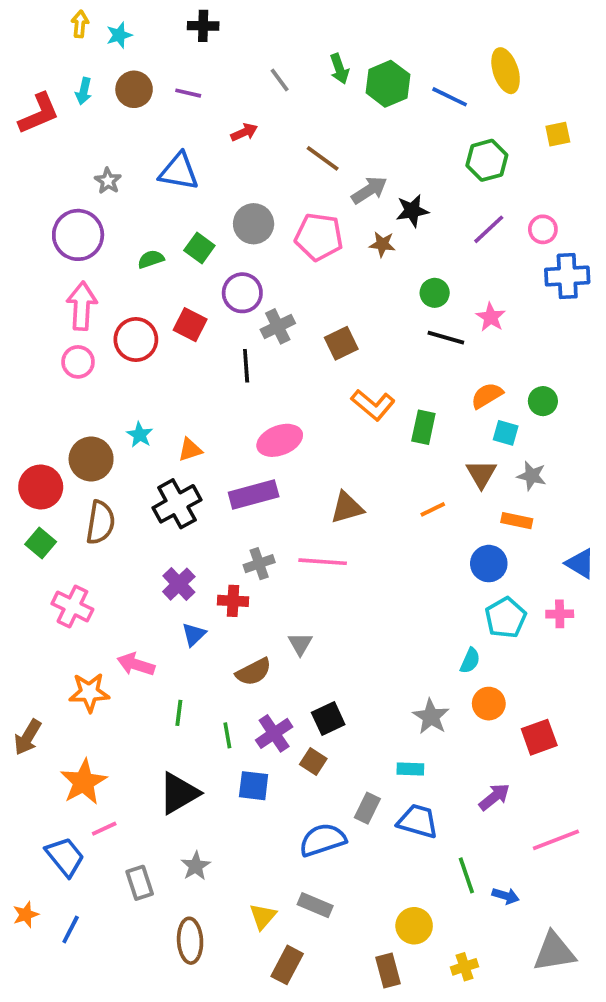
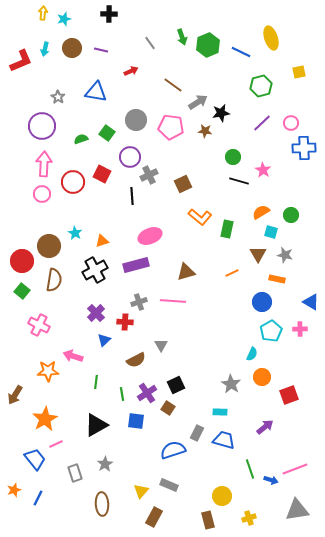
pink line: (556, 840) -> (295, 469), moved

